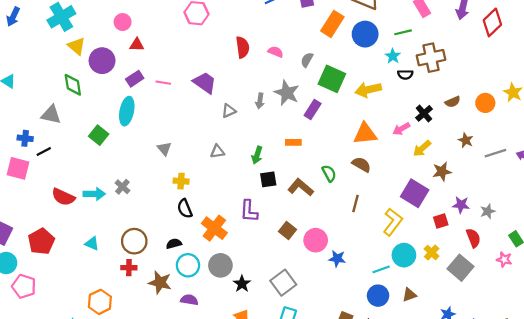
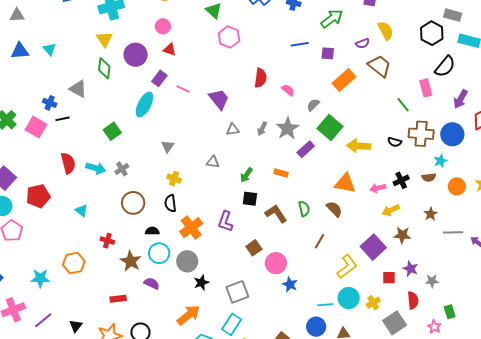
green line: (403, 32) -> (403, 105), turned 49
blue circle: (365, 34) -> (452, 134), moved
yellow triangle: (77, 46) -> (104, 39), moved
cyan star: (393, 56) -> (440, 161), moved
purple rectangle: (135, 79) -> (159, 78), turned -35
green square: (99, 135) -> (112, 131), moved
red semicircle: (63, 197) -> (68, 163), turned -145
brown circle: (134, 241) -> (133, 203), moved

